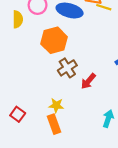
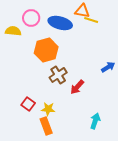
yellow semicircle: (18, 19) -> (13, 31), turned -84
red square: (18, 114) -> (28, 104), moved

